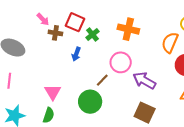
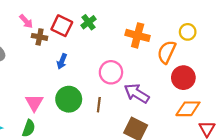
orange cross: (128, 29) -> (138, 35), moved
green cross: (93, 34) -> (88, 22), moved
brown line: (102, 80) -> (99, 105), moved, turned -40
green circle: (90, 102) -> (69, 99), moved

